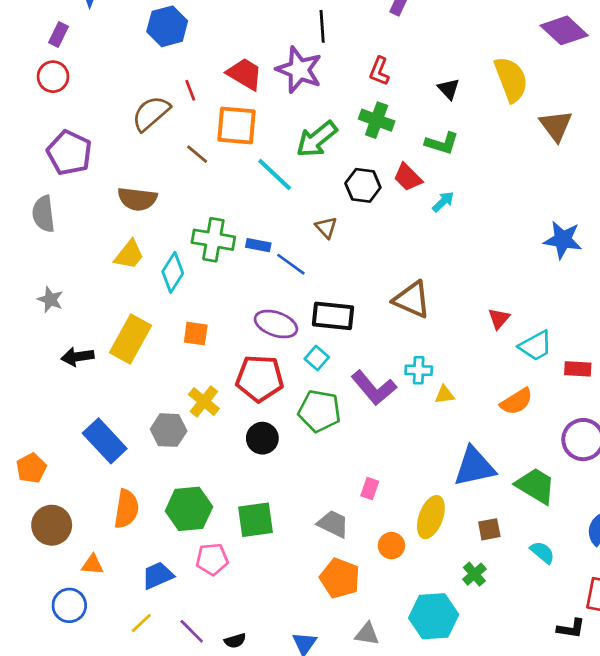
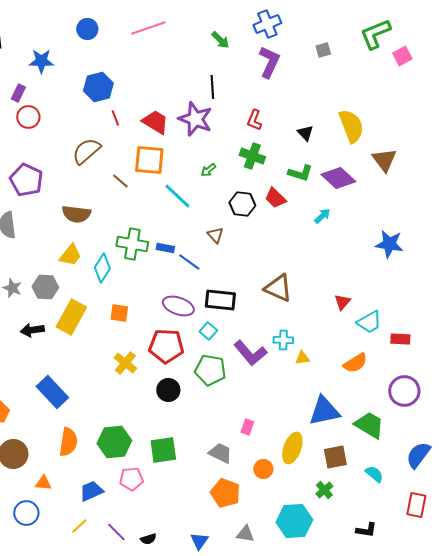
purple diamond: (564, 30) -> (338, 178), moved
red circle: (53, 77) -> (28, 117), moved
red line: (190, 90) -> (115, 118), moved
green arrow: (317, 139) -> (208, 170), size x0.5
cyan arrow: (443, 202) -> (322, 216), moved
gray hexagon: (169, 430) -> (45, 287), moved
brown square: (489, 529) -> (335, 457), size x1.4
black L-shape: (571, 629) -> (366, 530), moved

